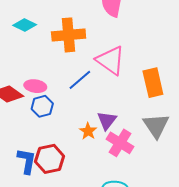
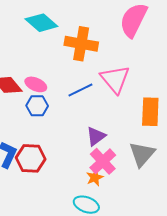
cyan diamond: (25, 25) -> (41, 23), size x1.4
orange star: (88, 131) -> (95, 177), moved

